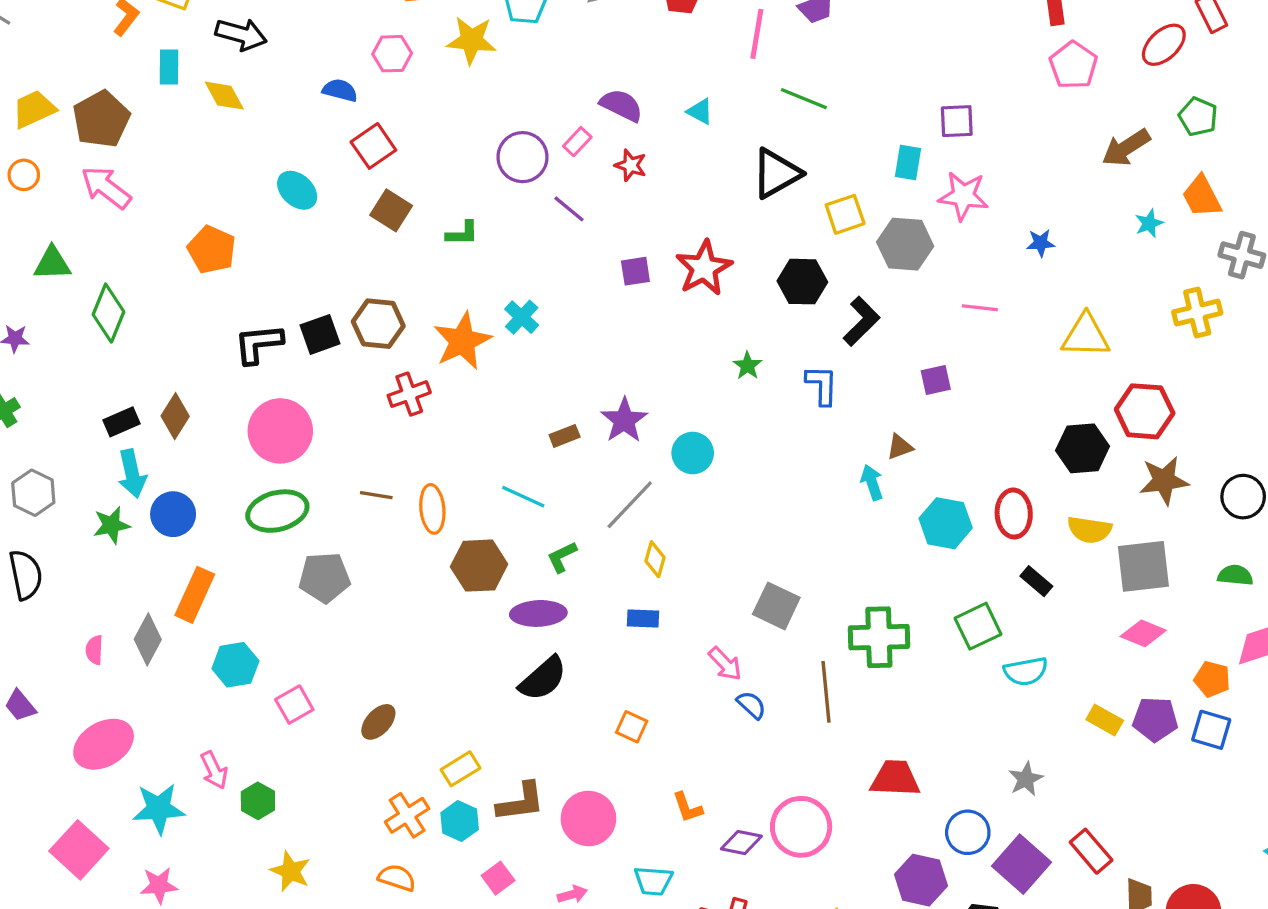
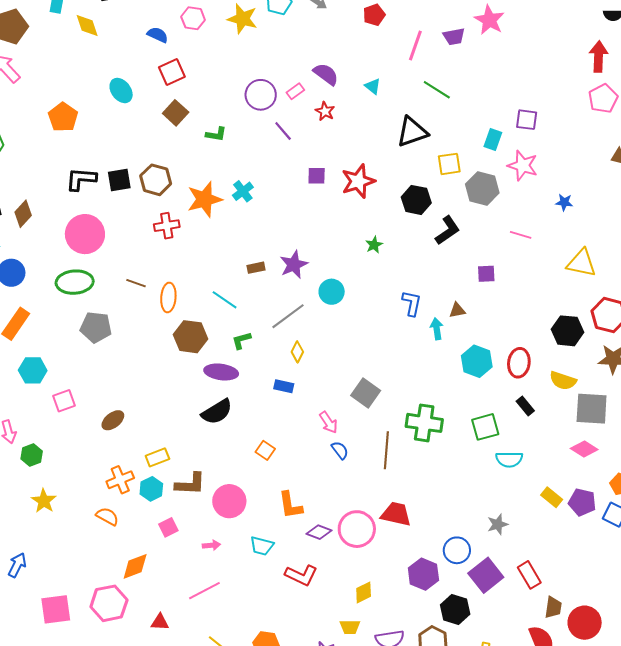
blue L-shape: (822, 385) -> (412, 303), moved
red trapezoid: (895, 778) -> (396, 514), moved
orange L-shape: (688, 807) -> (290, 505), size x1.4

